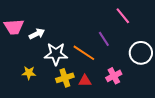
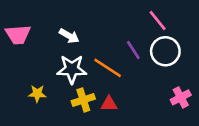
white arrow: (37, 34) -> (69, 36), moved, turned 56
white circle: (141, 53) -> (165, 51), moved
pink cross: (114, 76) -> (181, 97), moved

